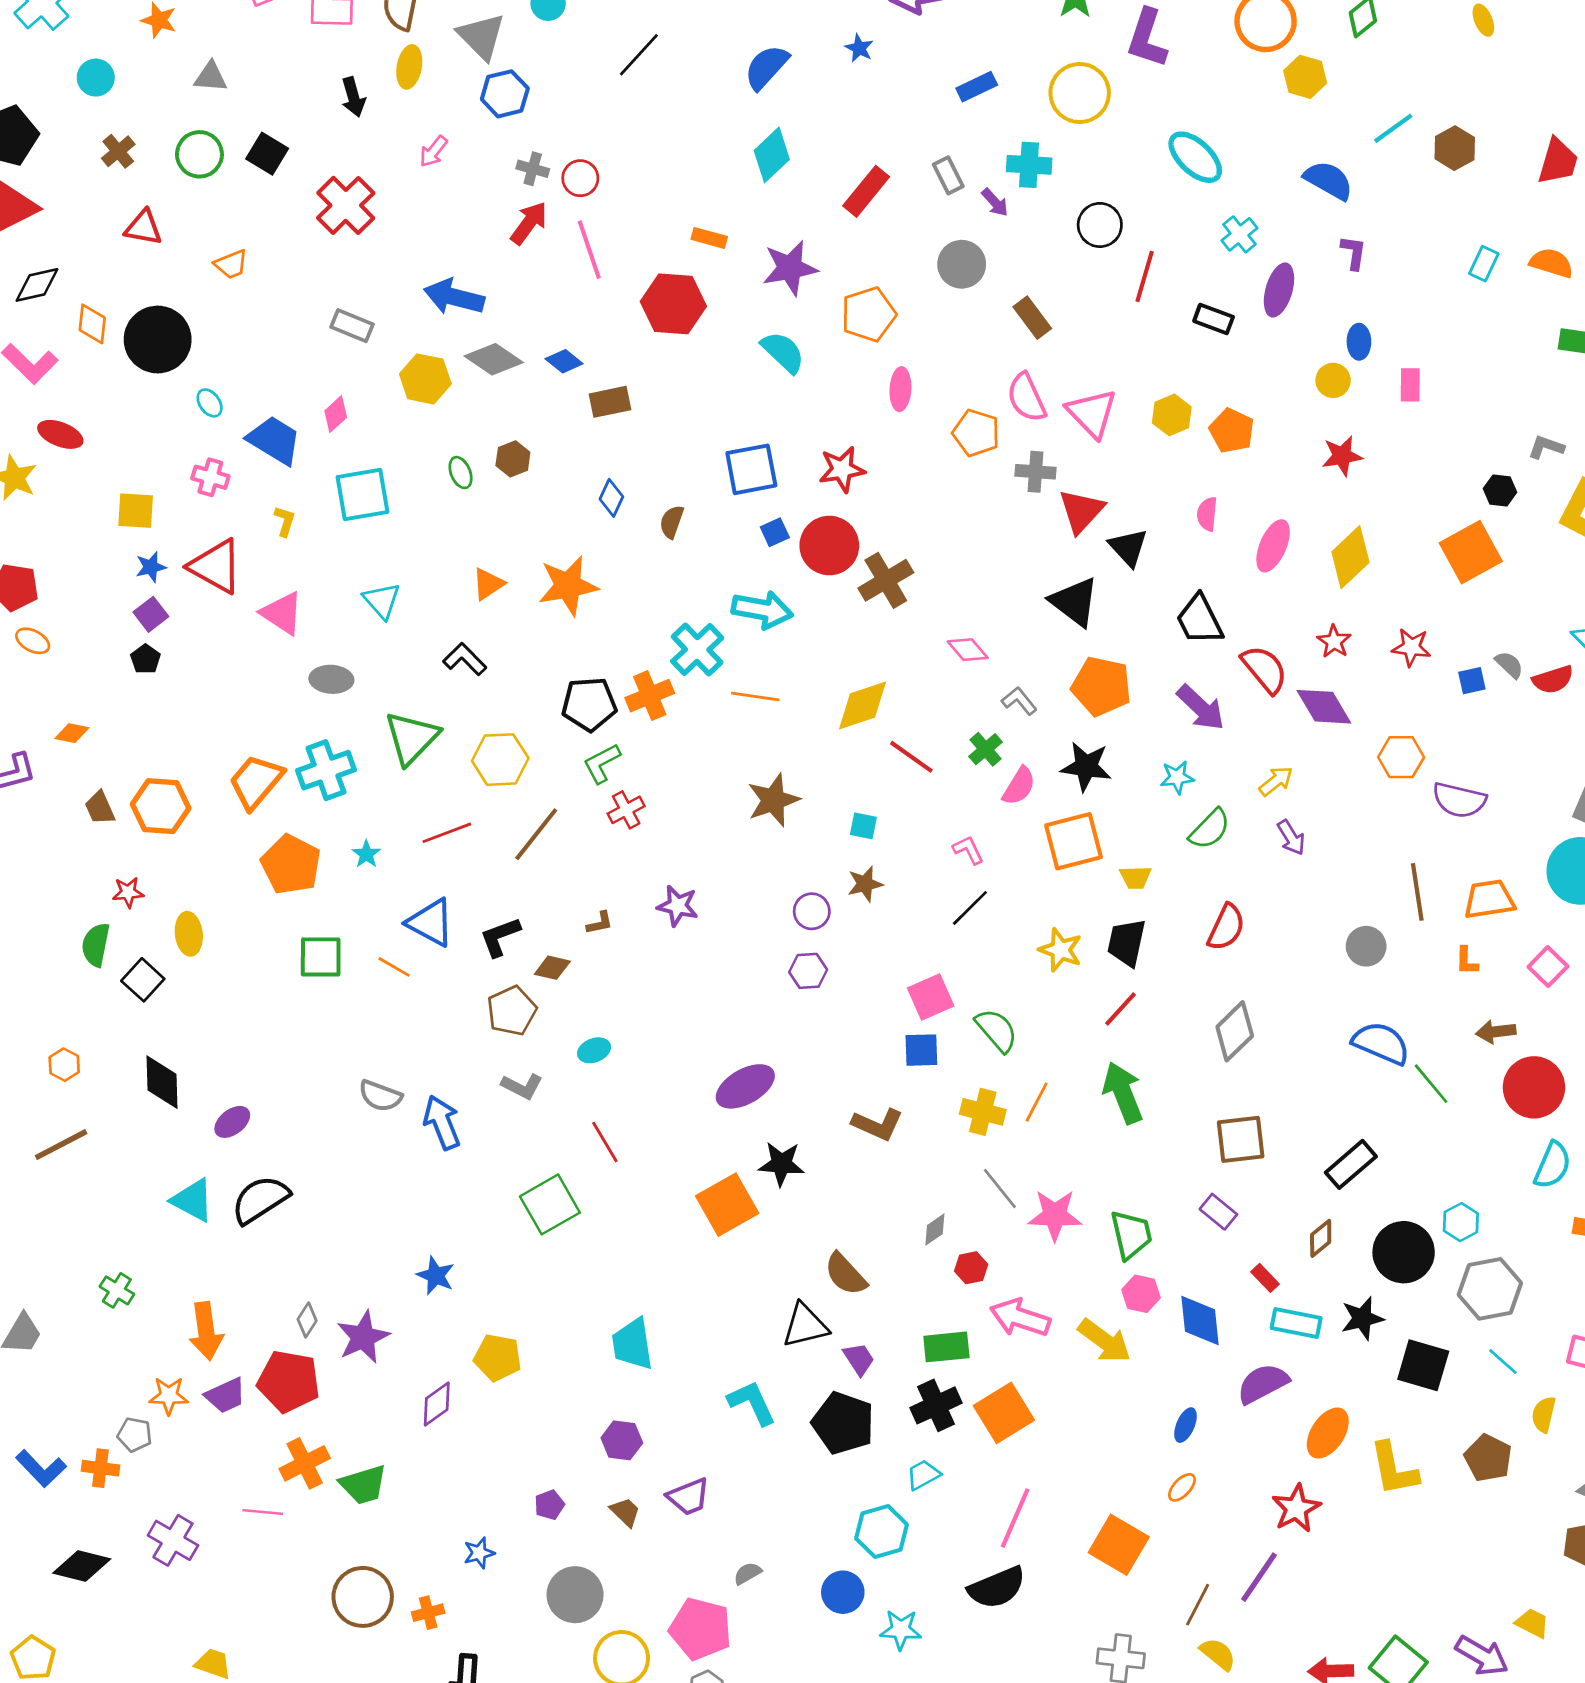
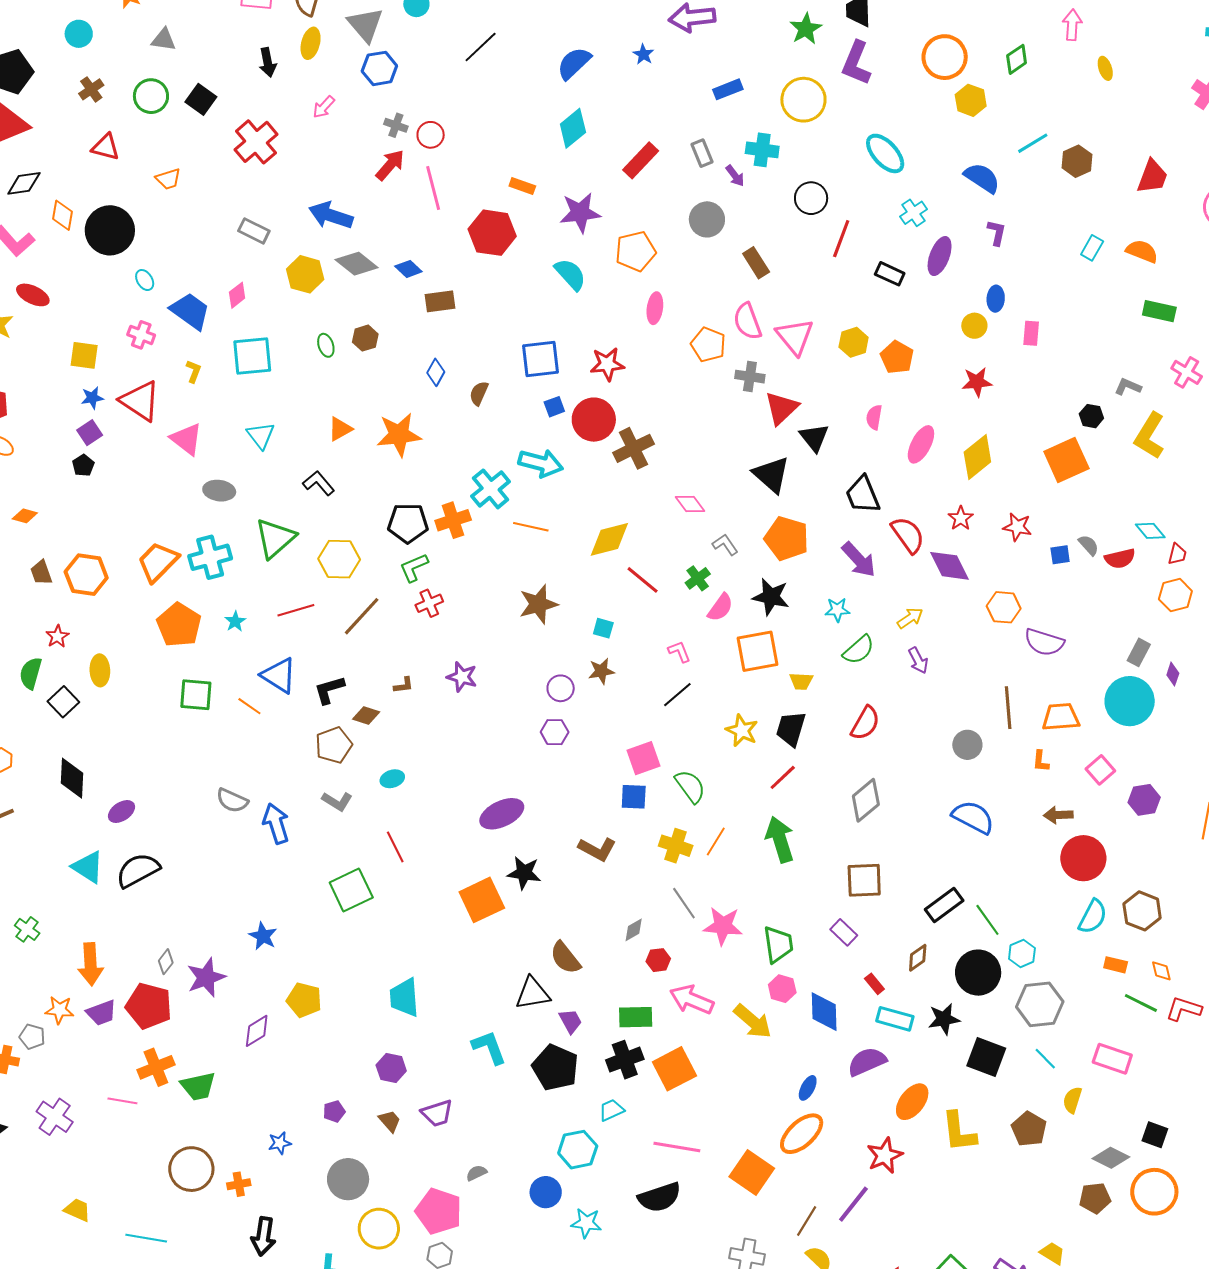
red star: (128, 892) -> (57, 636), turned -30
green line: (1431, 1084) -> (987, 920), moved
orange ellipse: (1182, 1487) -> (802, 1134), size x2.0
pink line: (1015, 1518) -> (677, 1147), turned 72

